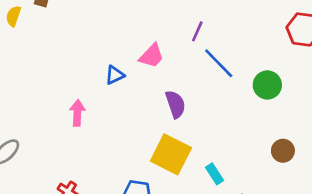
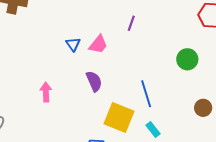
blue line: (219, 63) -> (146, 94), moved, turned 32
blue triangle: (115, 75) -> (73, 44), moved, turned -35
purple semicircle: (175, 104) -> (94, 81), moved

